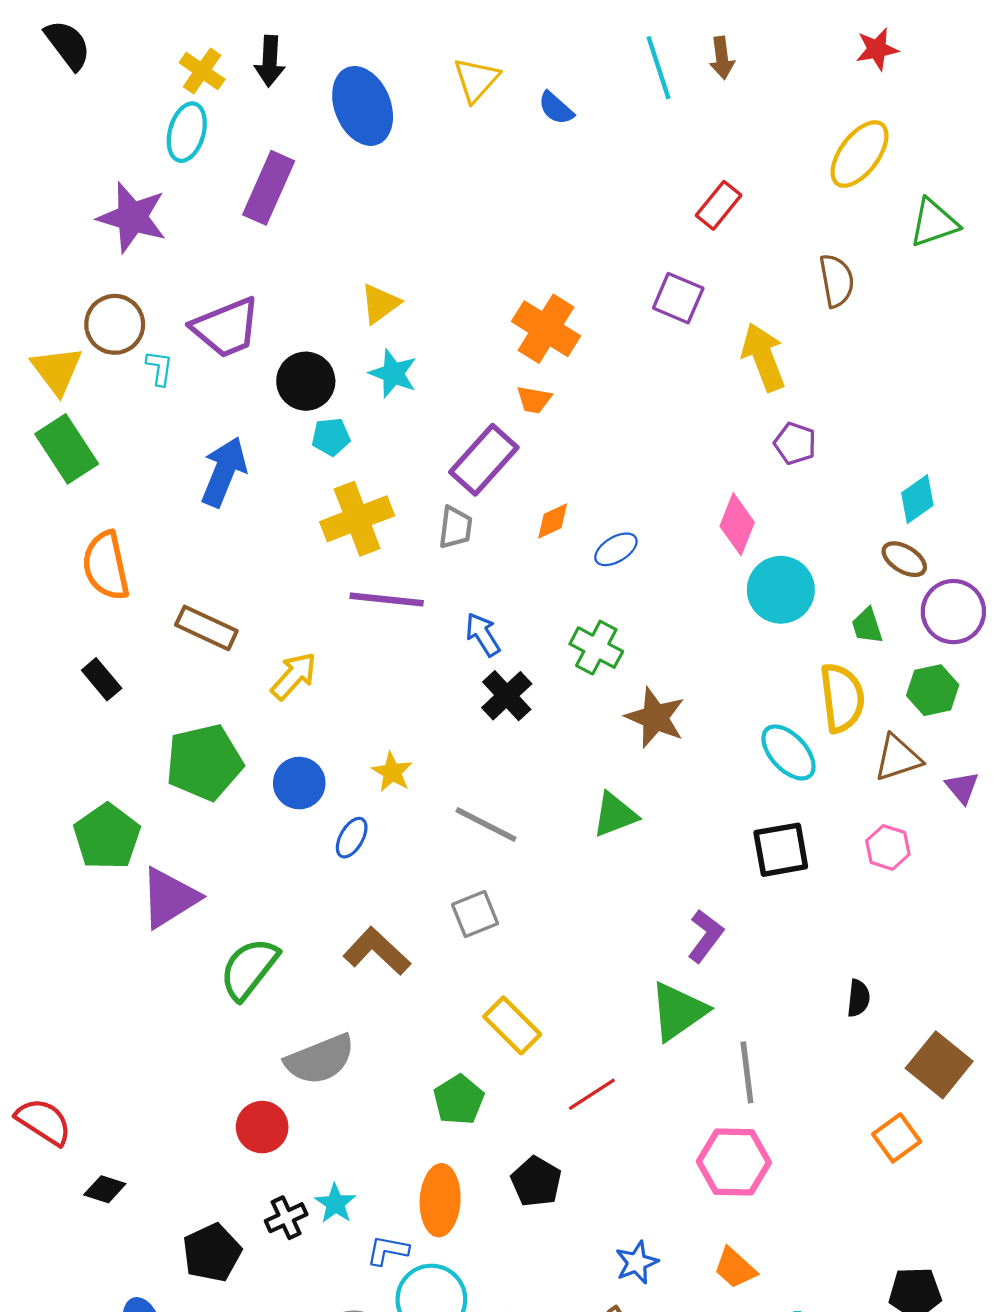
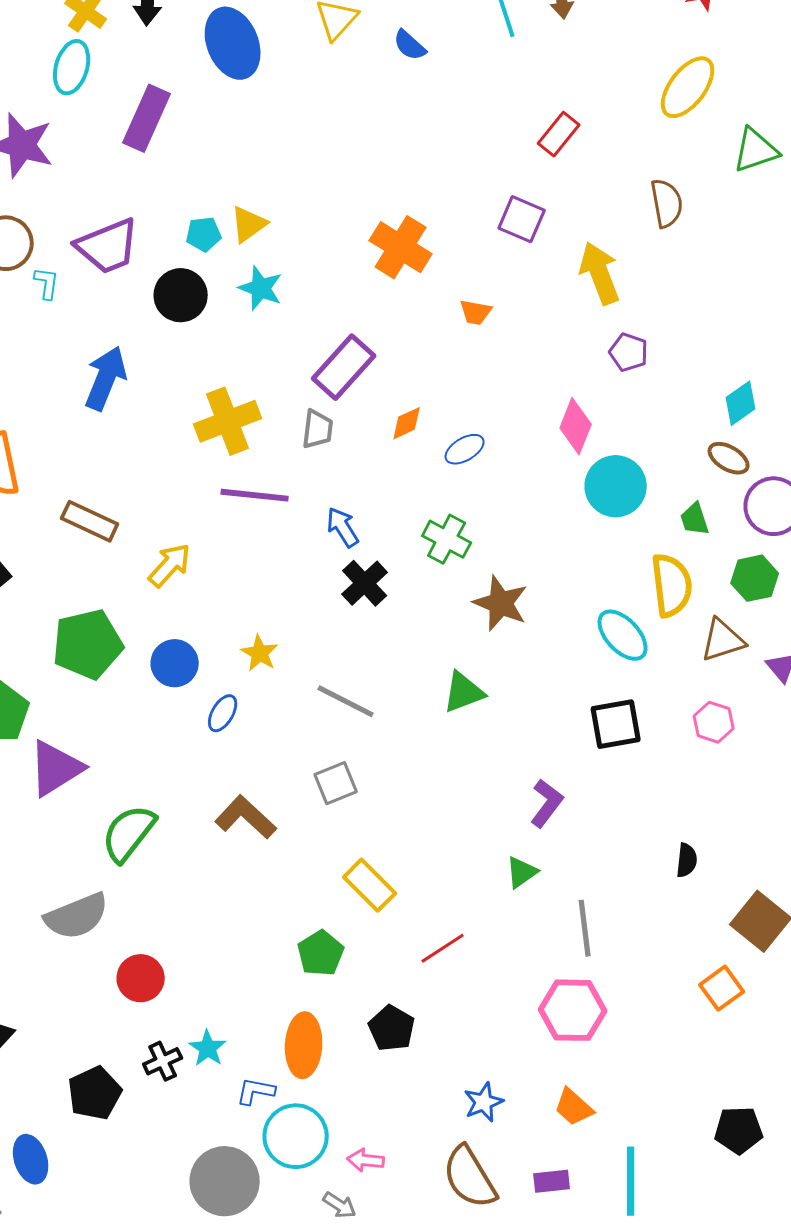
orange trapezoid: (534, 400) -> (476, 312), moved
cyan pentagon: (331, 437) -> (204, 234), moved
green triangle: (678, 1011) -> (522, 872), size x0.6
gray semicircle: (320, 1059) -> (77, 916), moved

